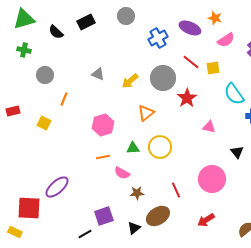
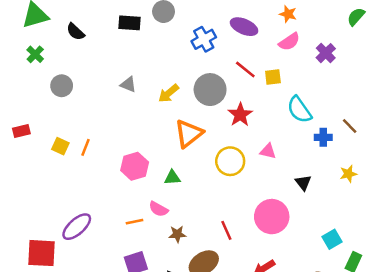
orange star: (215, 18) -> (288, 14), moved
black rectangle: (86, 22) -> (130, 23), moved, turned 30
green cross: (24, 50) -> (35, 54), turned 32
orange line: (64, 99) -> (86, 147), moved
orange triangle: (146, 113) -> (189, 134), size x1.4
pink hexagon: (103, 125) -> (135, 166), moved
yellow circle: (160, 147) -> (230, 161), moved
orange line: (103, 157) -> (135, 222), moved

